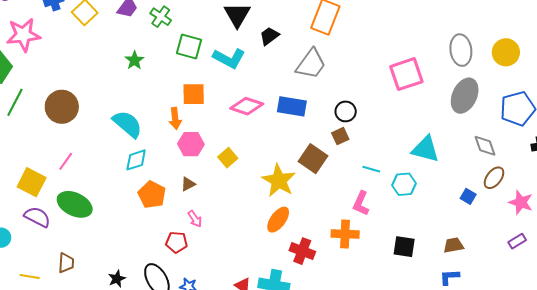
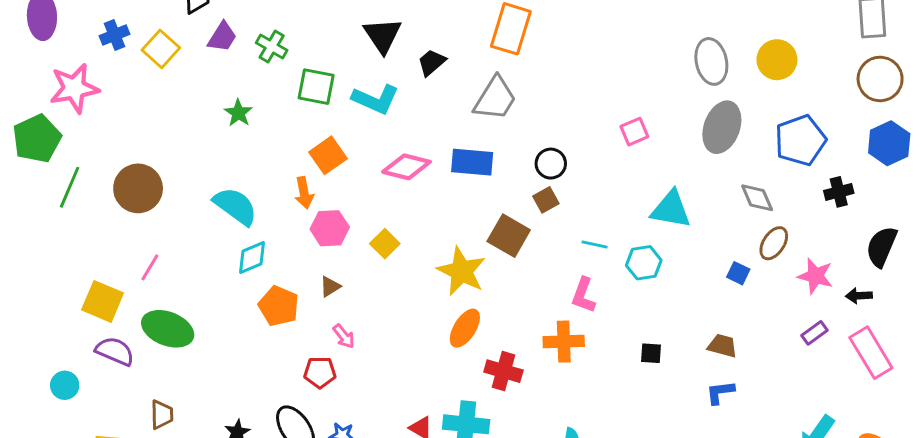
pink square: (406, 74) -> (634, 132), moved, size x0.6
orange square: (194, 94) -> (328, 155), turned -30
brown trapezoid: (453, 245) -> (722, 346), turned 30
black square: (404, 247) -> (651, 353), size x0.7

